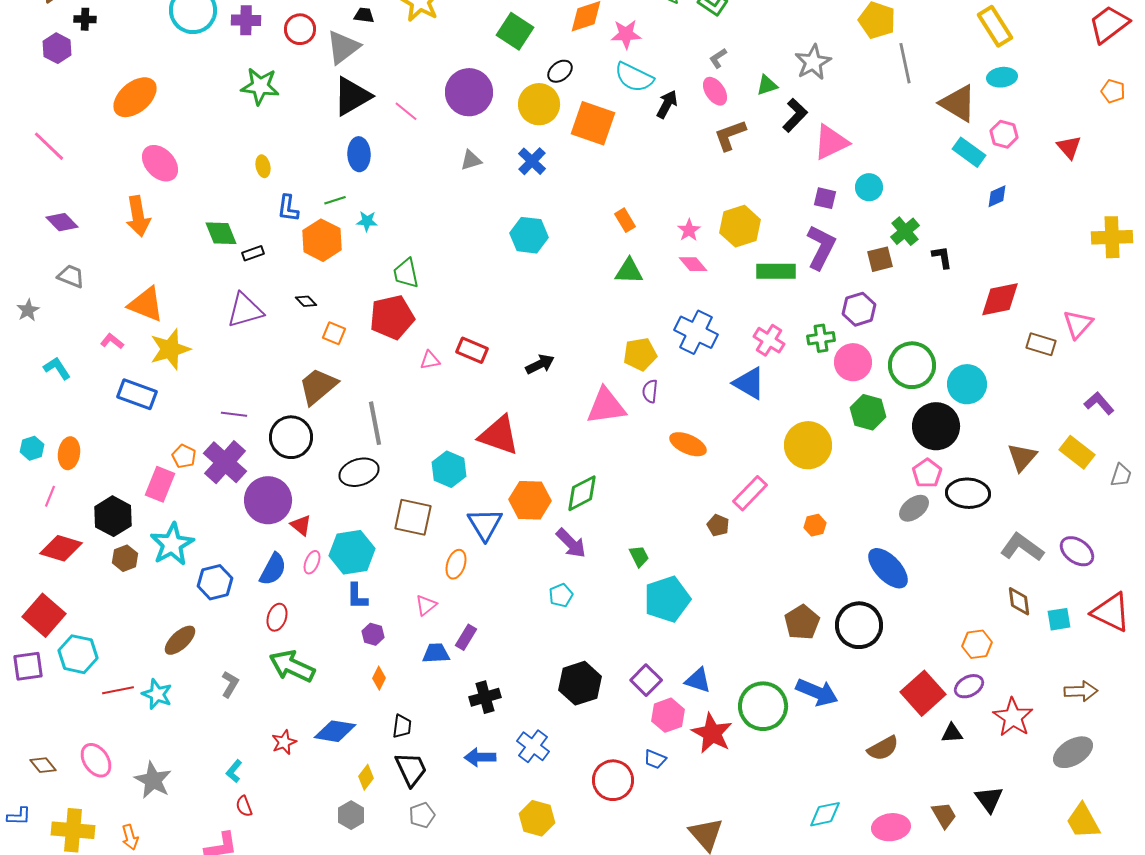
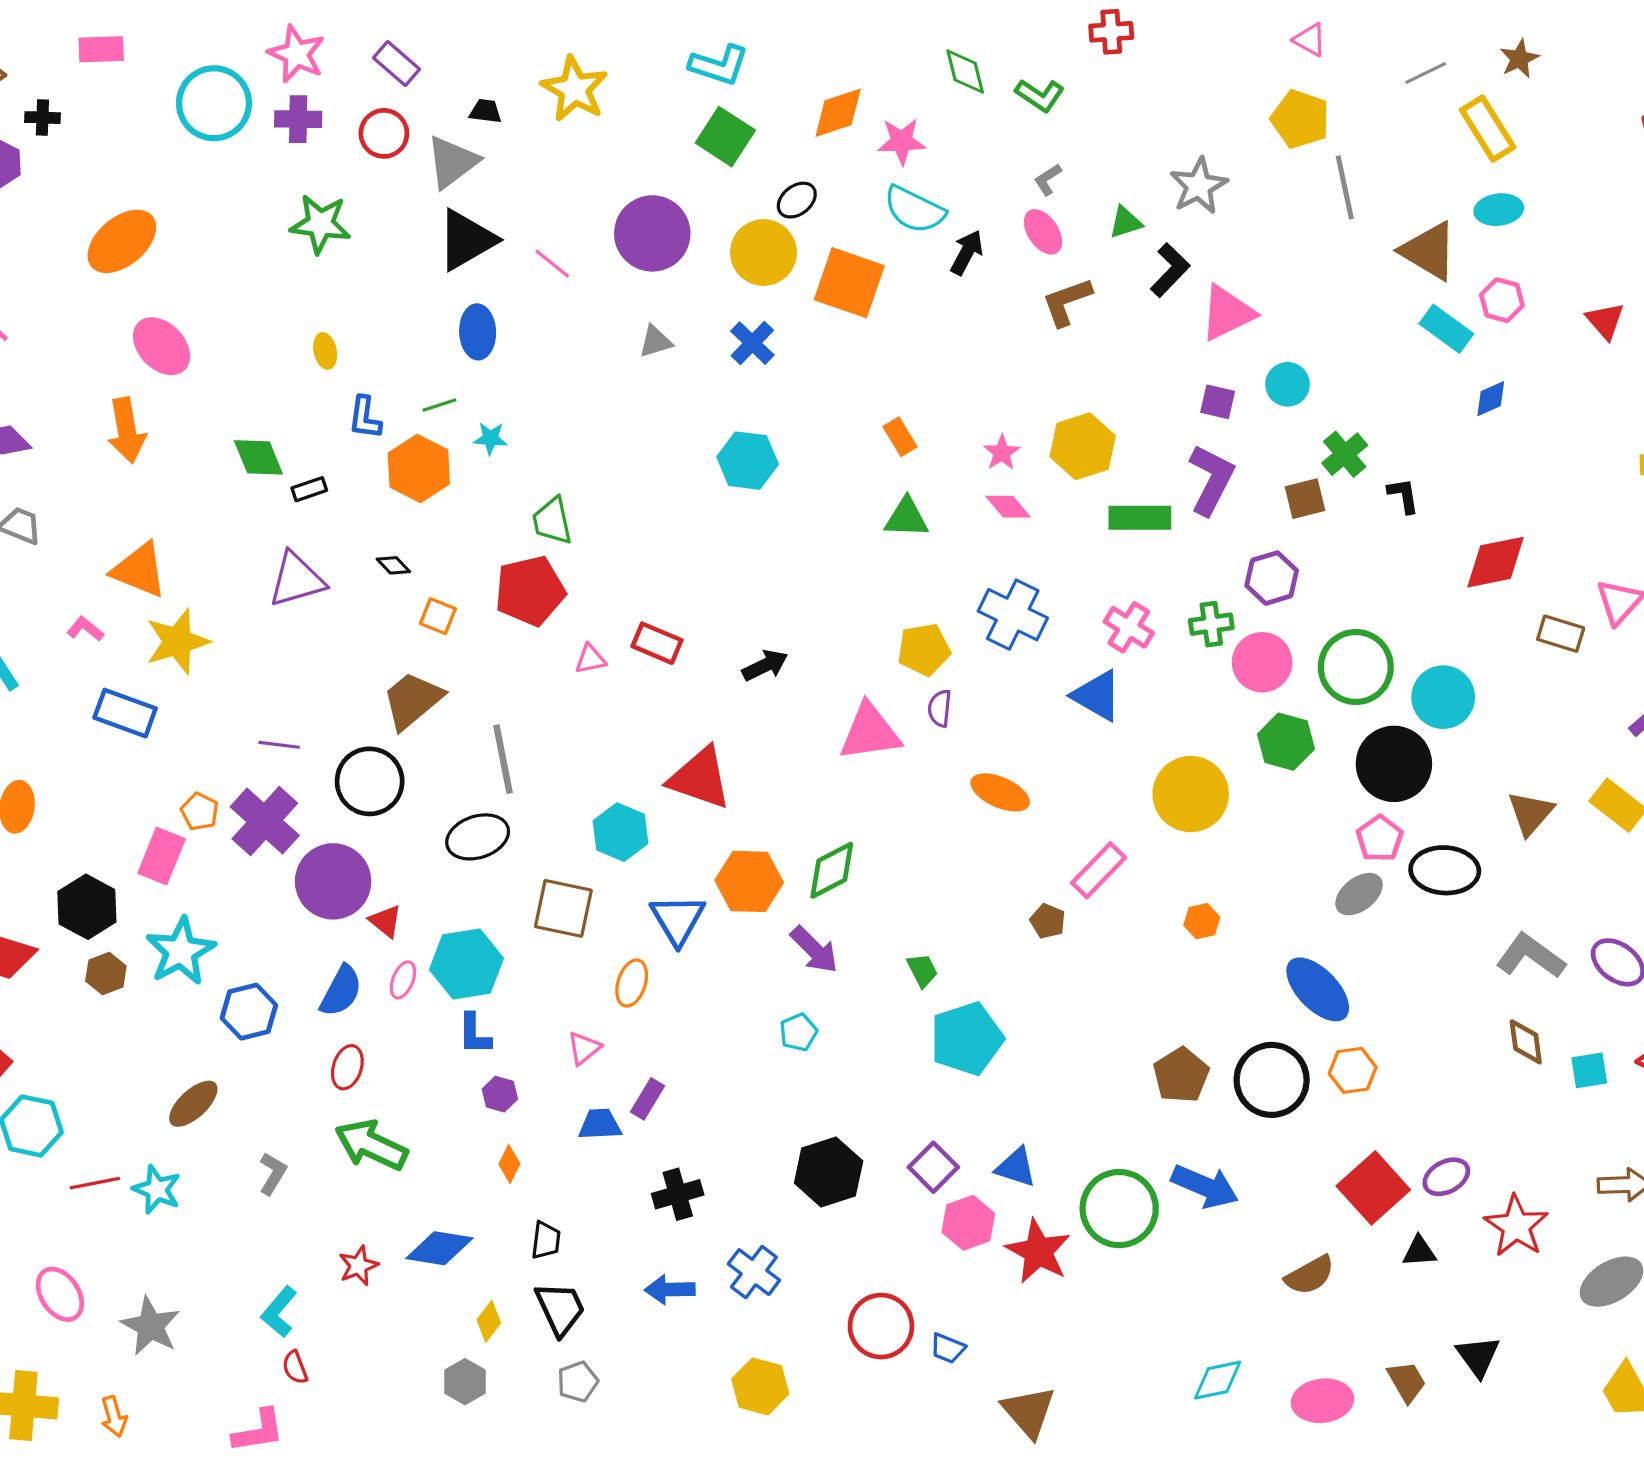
orange hexagon: (977, 644) -> (1353, 1070), moved
blue trapezoid: (655, 759) -> (948, 1348), moved
cyan L-shape: (234, 771) -> (279, 1312), size x1.4

